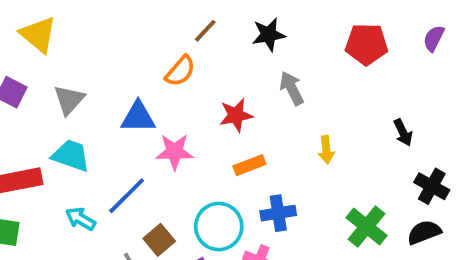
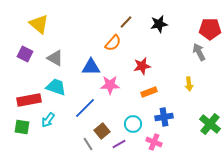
gray arrow: (292, 88) -> (199, 52), moved
gray triangle: (69, 100) -> (55, 58), turned -42
cyan arrow: (81, 219) -> (48, 120), moved, turned -84
cyan circle: (219, 227) -> (133, 124), size x0.7

